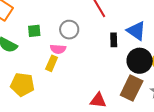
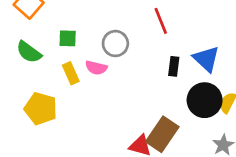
yellow rectangle: (52, 63) -> (71, 73), moved, turned -56
brown rectangle: (132, 88) -> (162, 134), moved

